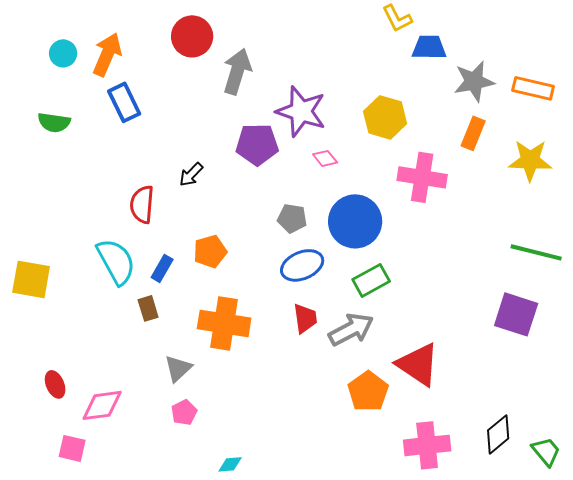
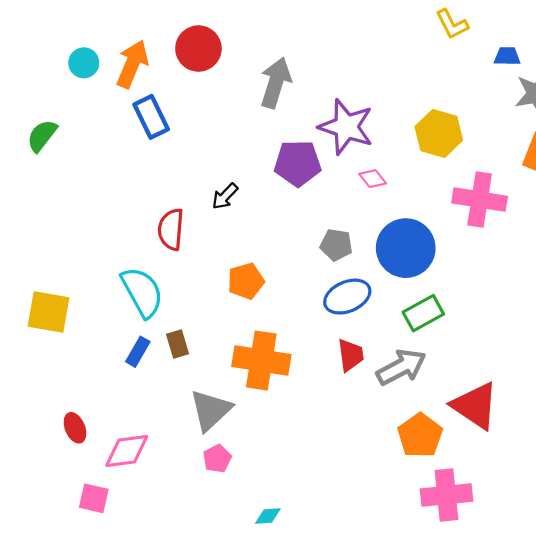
red circle: (192, 36) -> (198, 49), moved
blue trapezoid: (429, 47) -> (507, 56), moved, size x0.7
green semicircle: (54, 122) -> (42, 136), moved, turned 120
blue rectangle: (162, 268) -> (138, 352), moved
gray triangle: (178, 368) -> (211, 410), size x1.4
pink cross: (427, 445) -> (447, 495), moved

